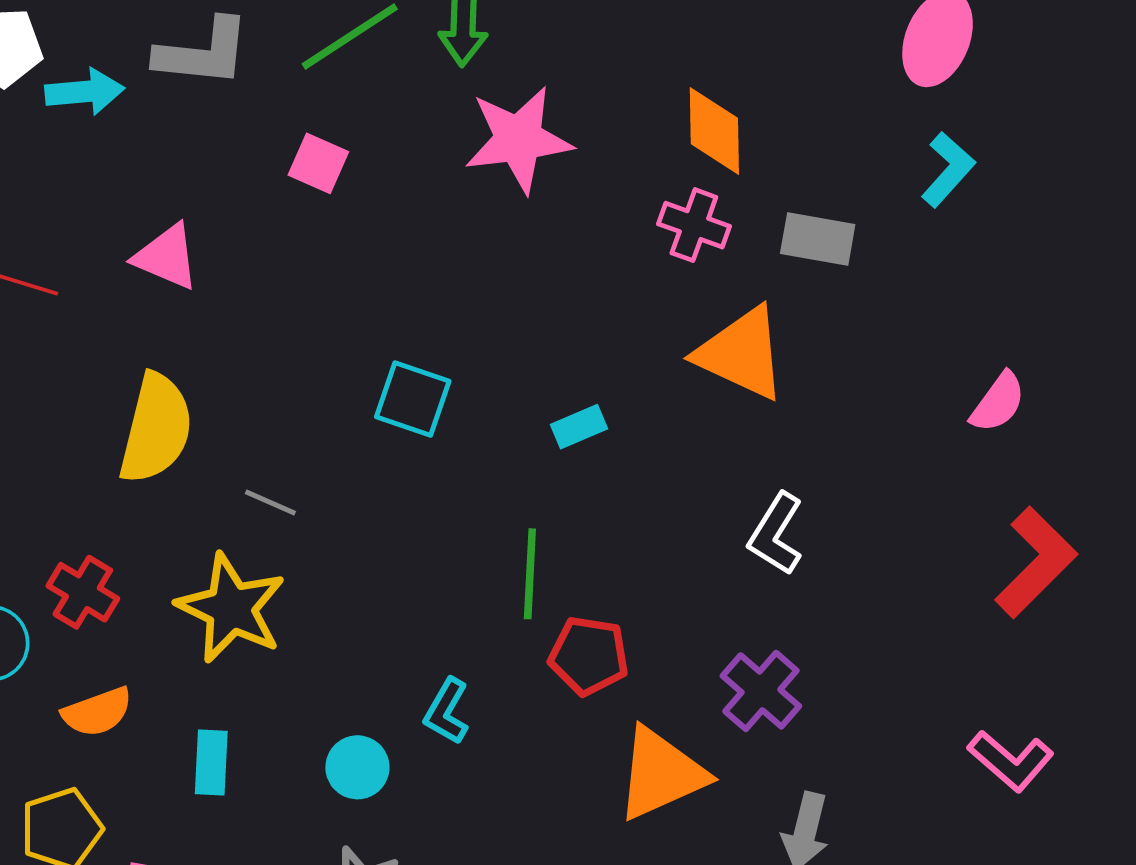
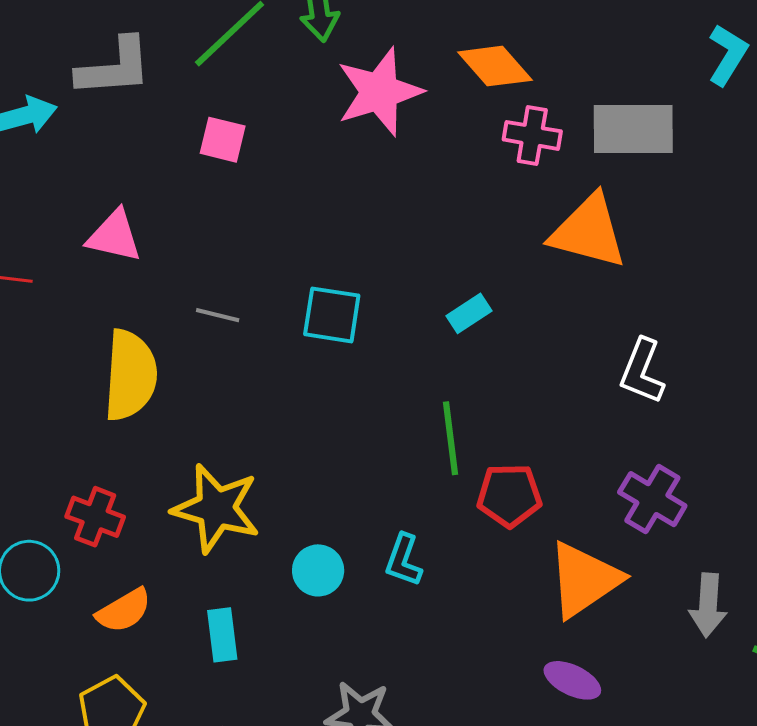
orange diamond: (714, 131) -> (495, 66), moved, turned -30
gray rectangle: (818, 239) -> (633, 129), size x1.4
gray line: (270, 502) -> (218, 315), moved
cyan circle: (357, 767) -> (318, 570), moved

